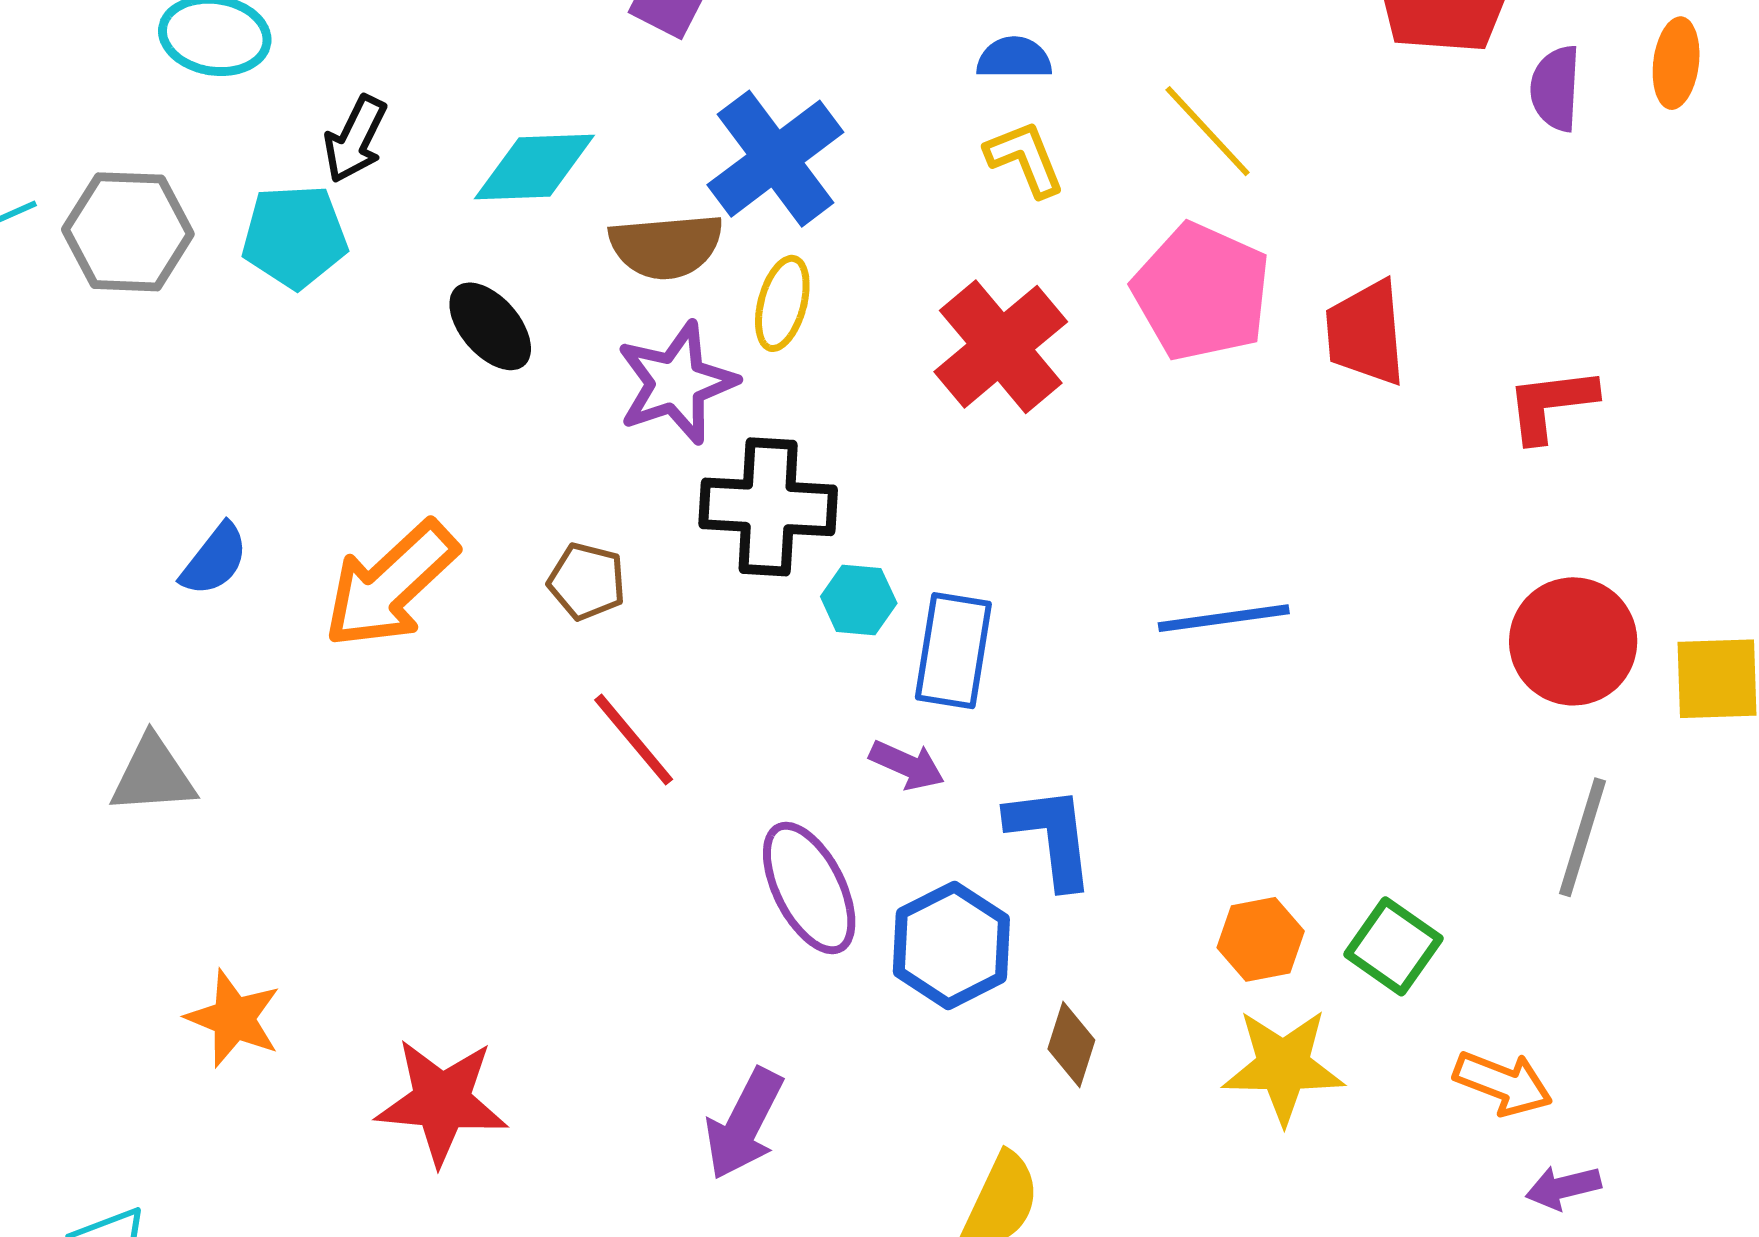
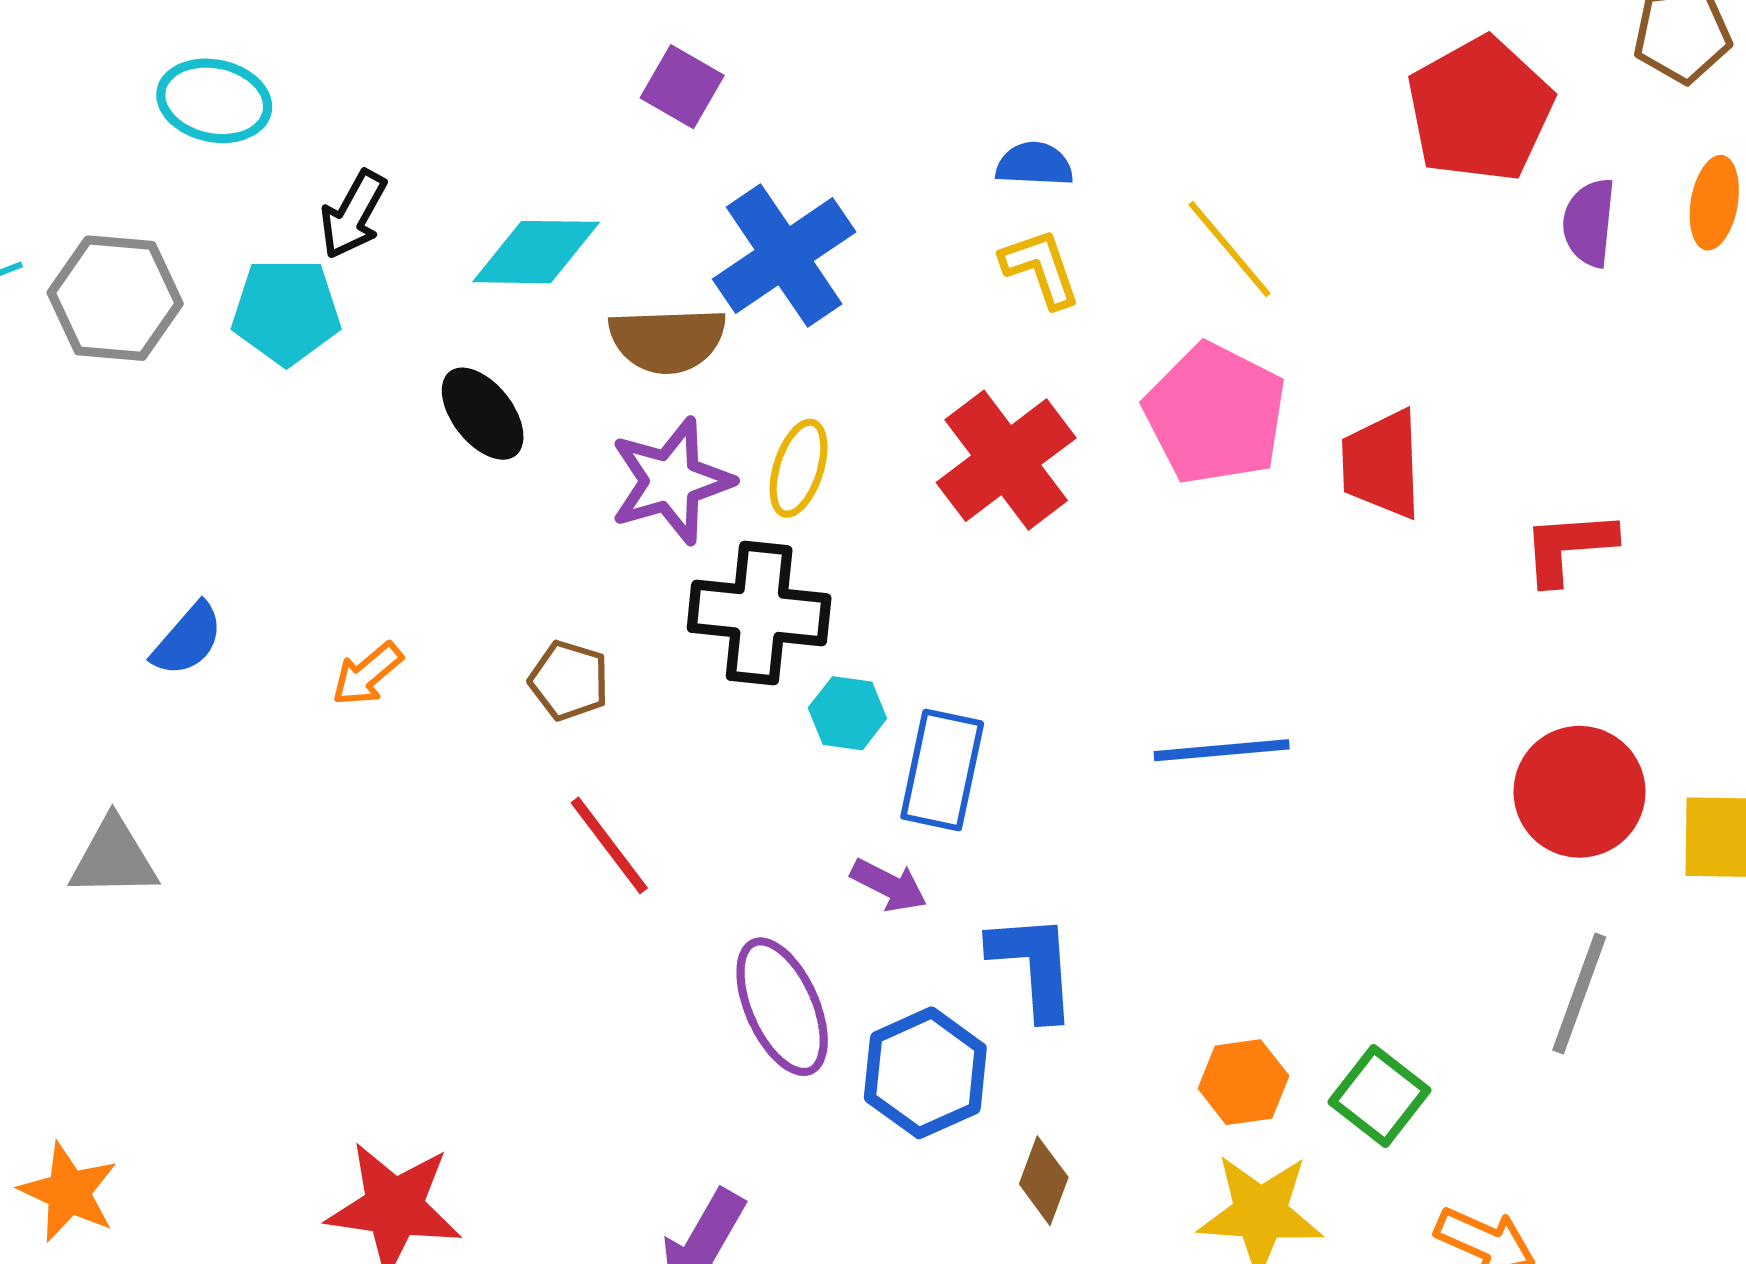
yellow ellipse: (782, 303) -> (798, 468), moved
orange arrow: (391, 585) -> (367, 674), size x0.5
orange star: (234, 1018) -> (69, 1192), moved

